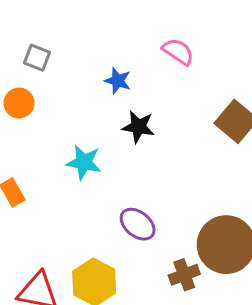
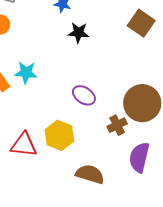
cyan star: (84, 162) -> (26, 73), moved

